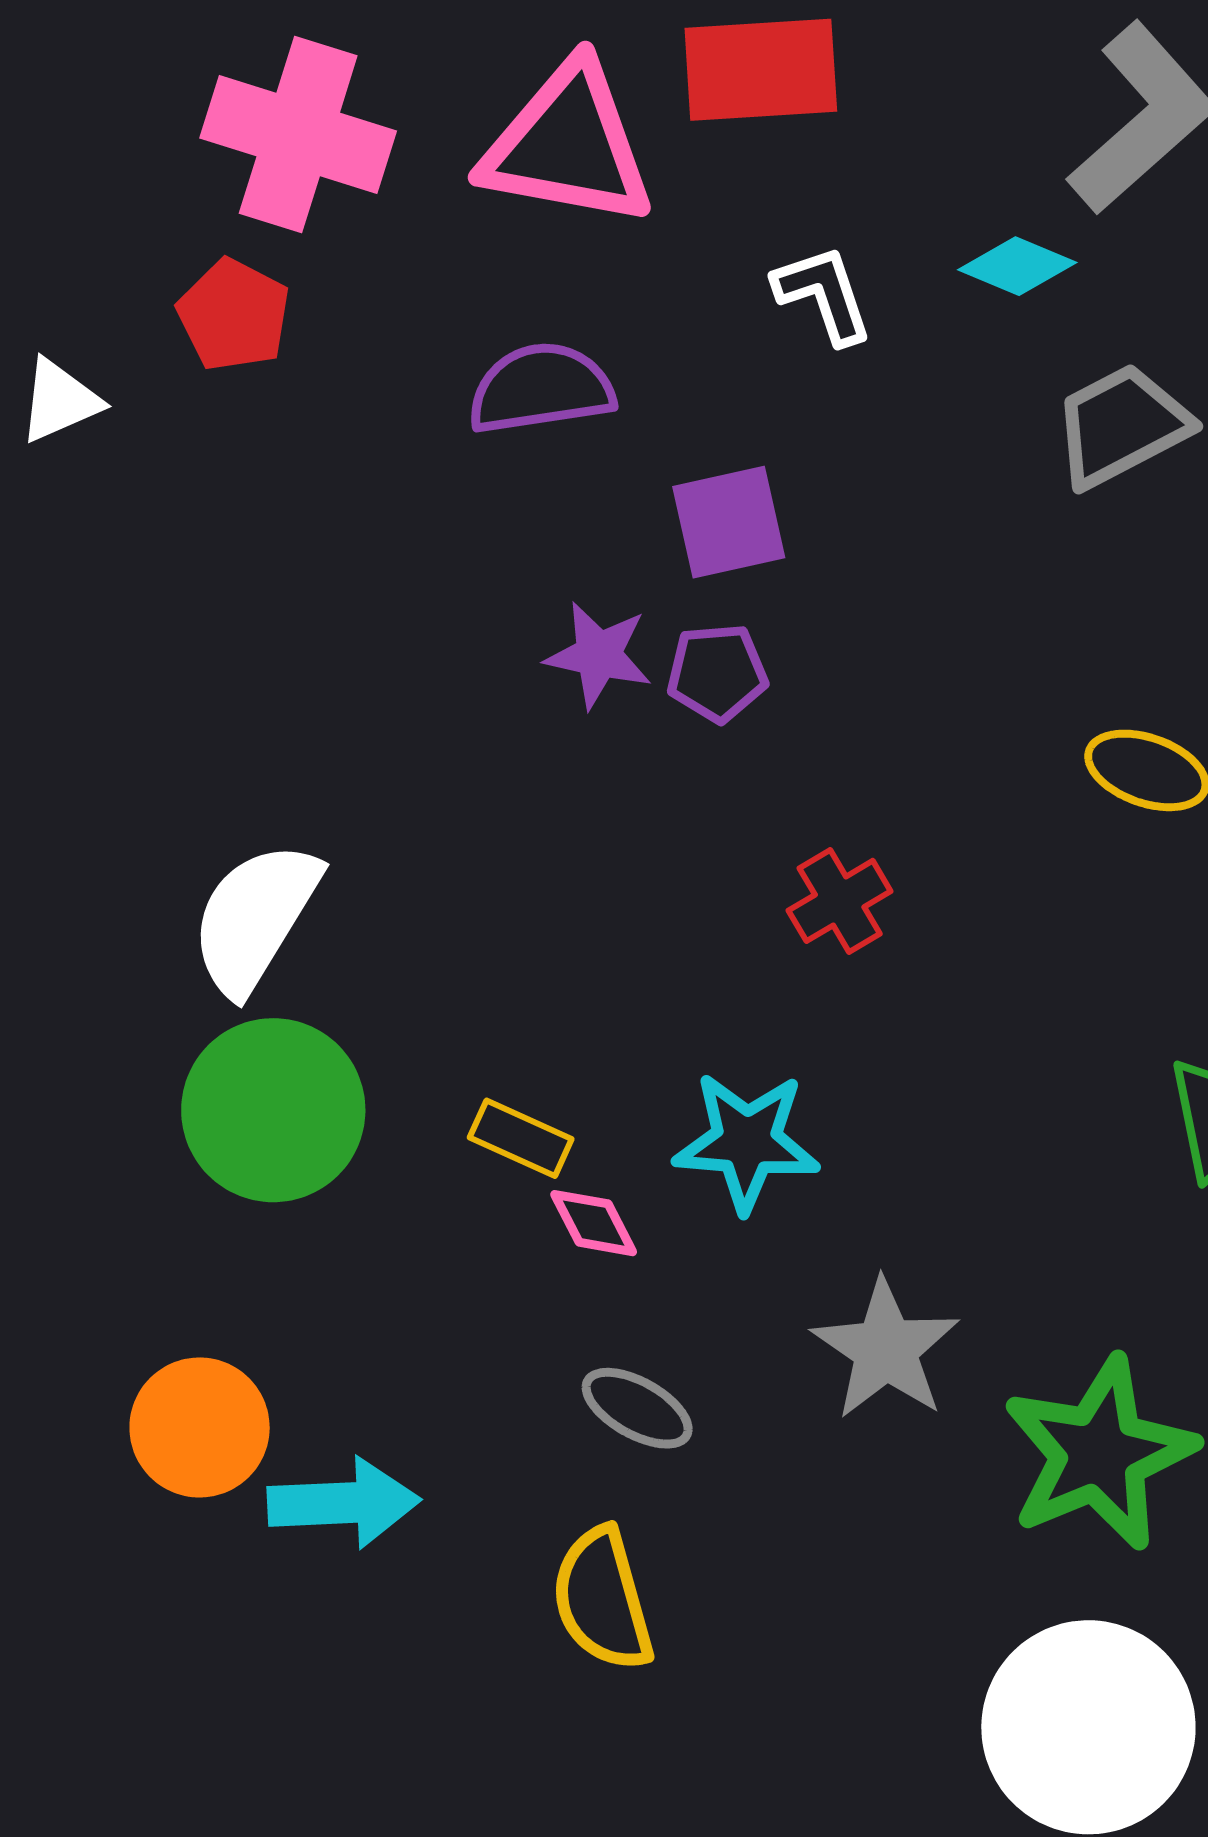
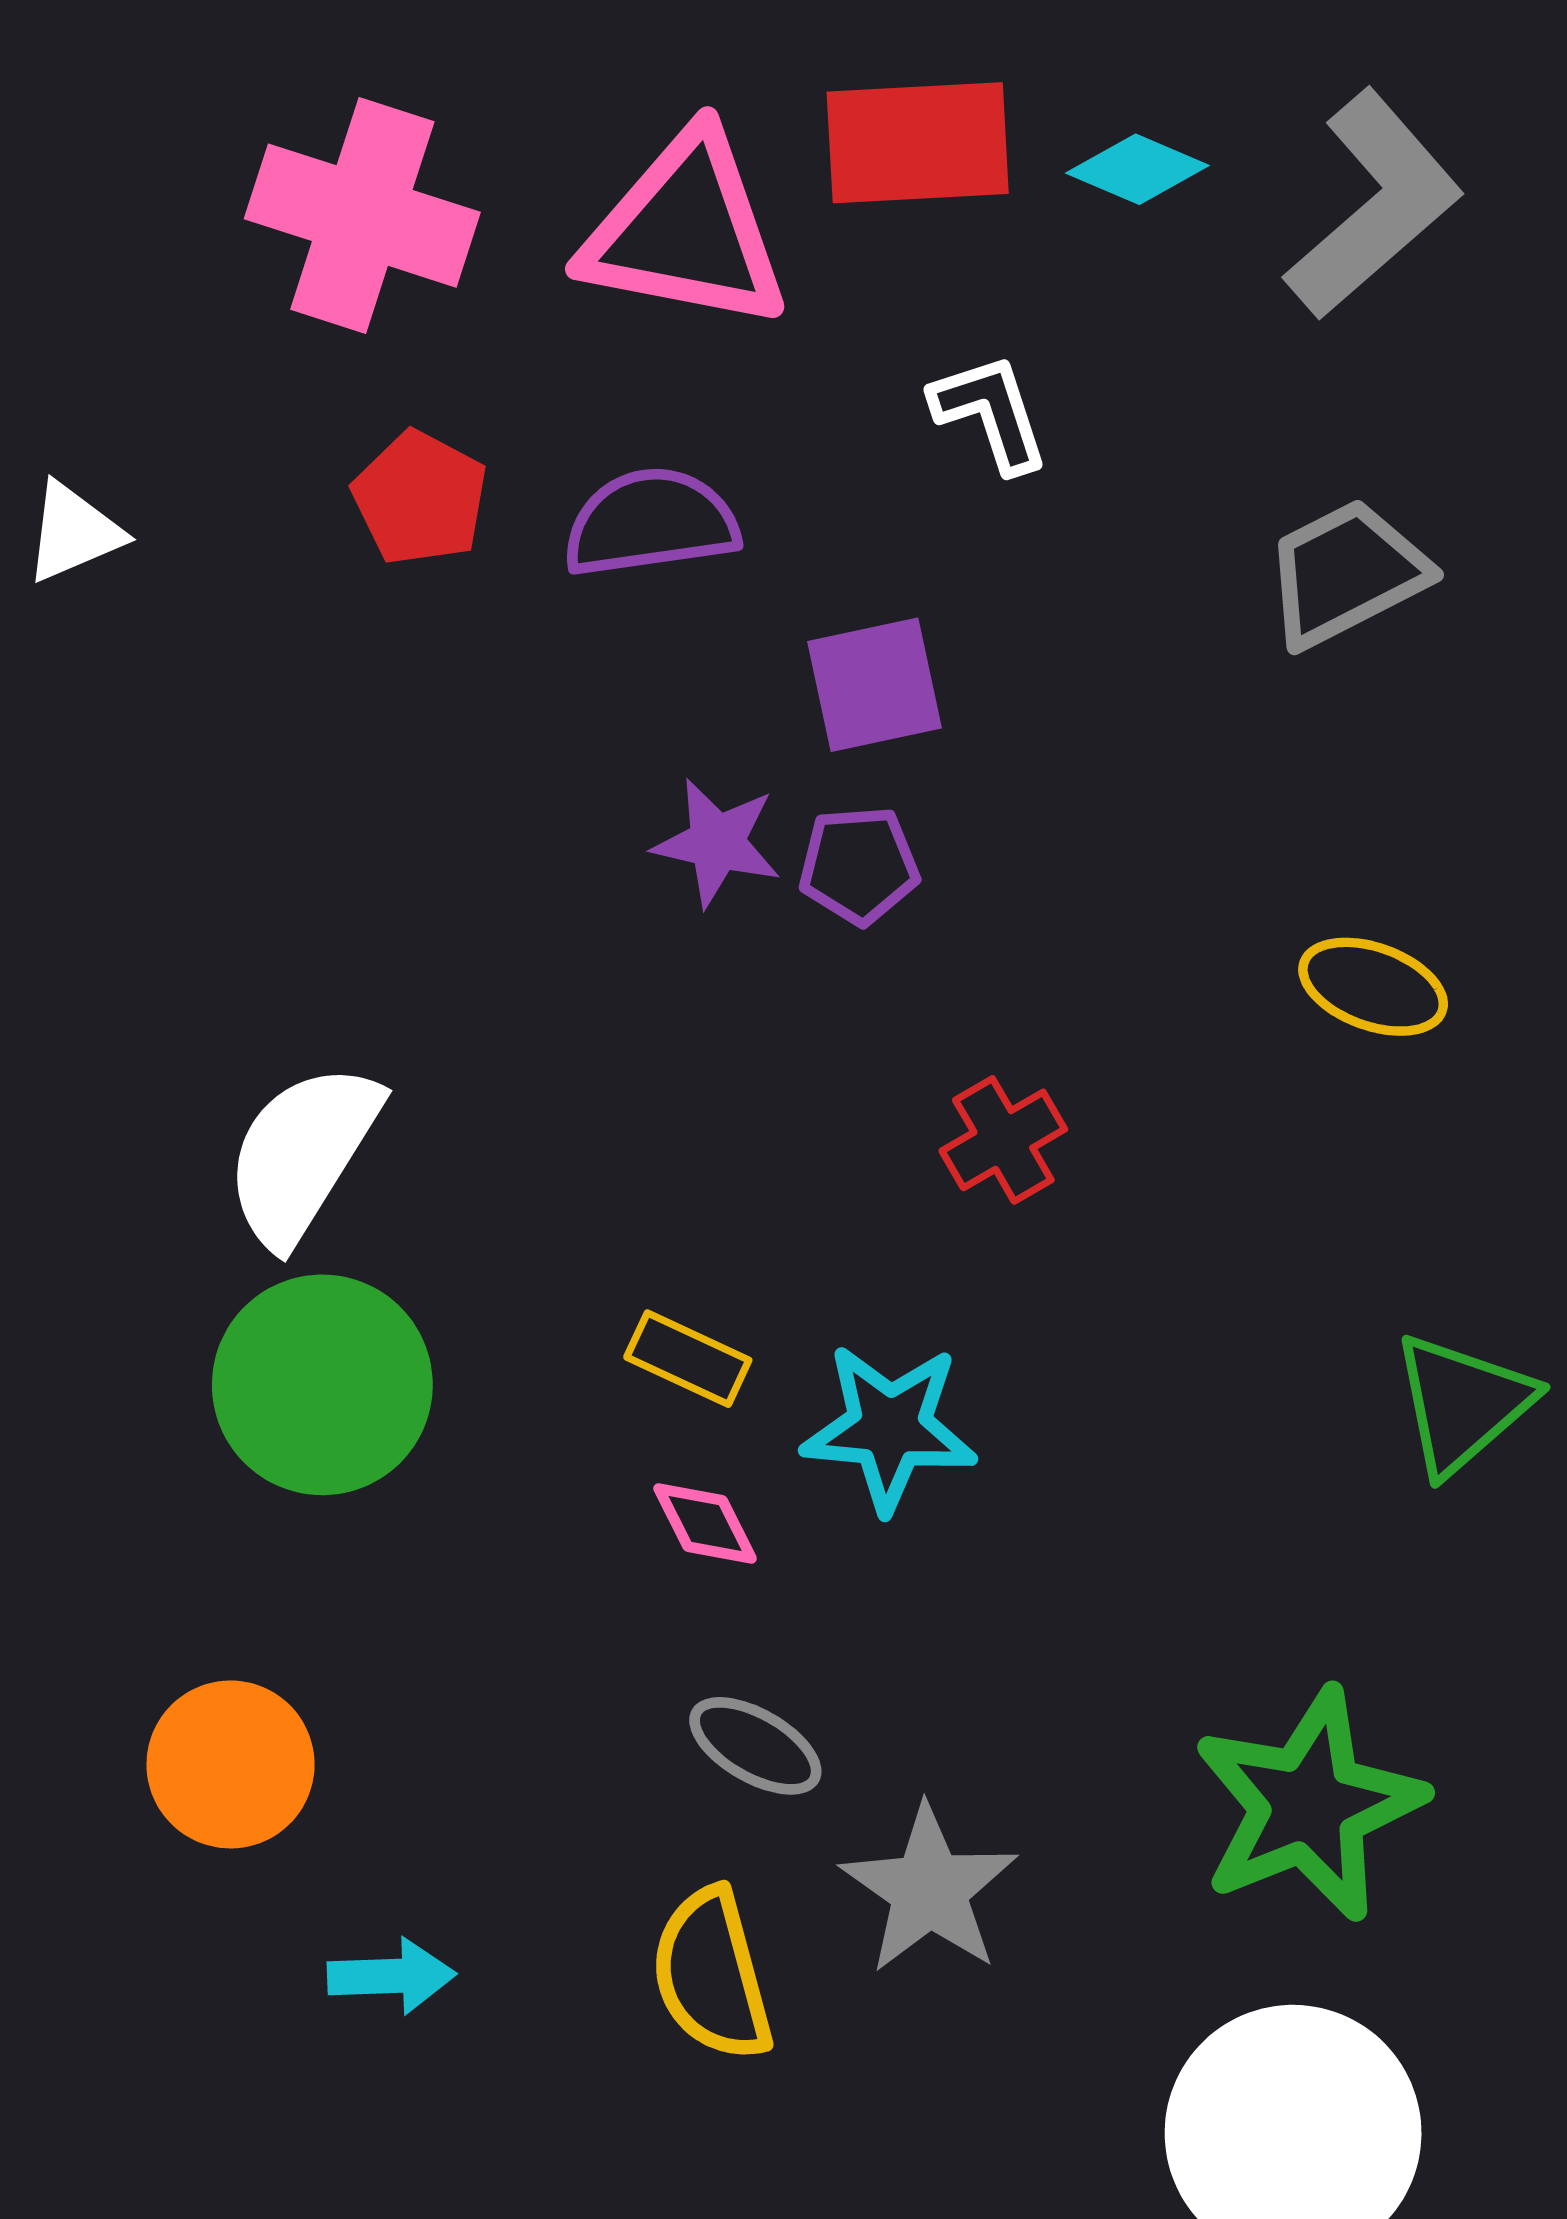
cyan diamond: (1017, 266) -> (1137, 169), moved
red pentagon: (234, 315) -> (420, 498), moved
yellow rectangle: (521, 1138) -> (688, 1359), moved
gray star: (886, 1349) -> (929, 1890), moved
cyan arrow: (344, 1503) -> (391, 1976), moved, size x0.7

